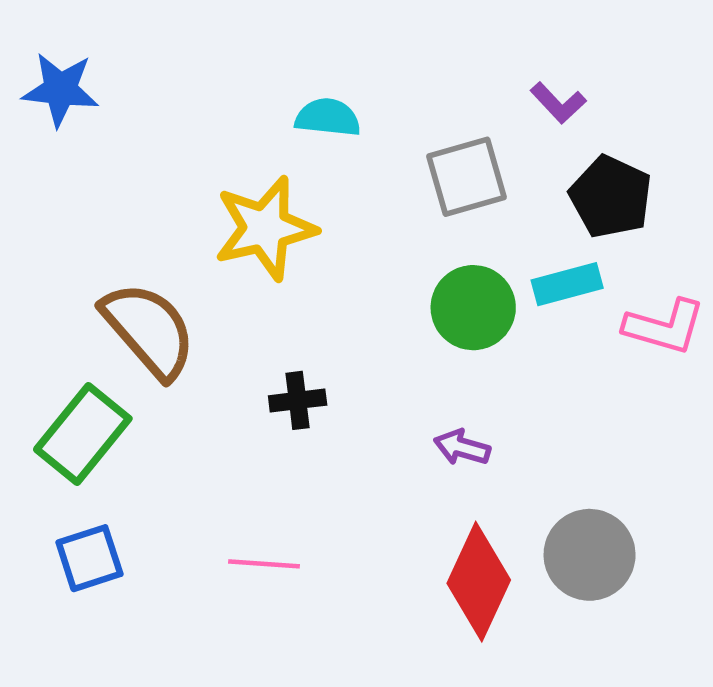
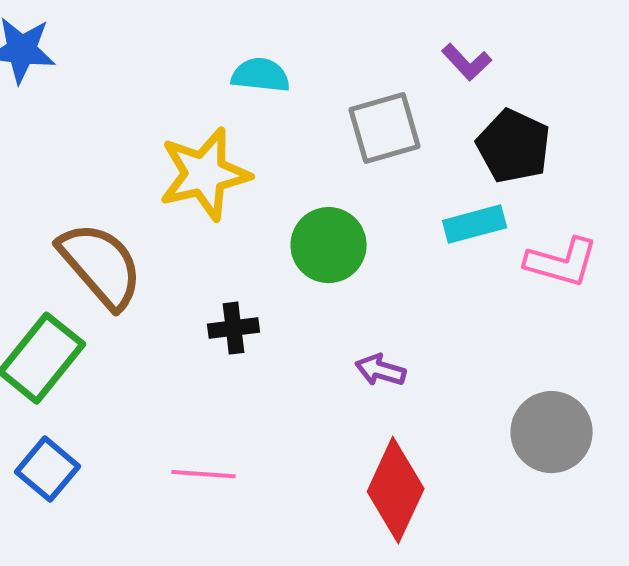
green circle: (473, 308) -> (329, 245), moved
gray circle: (590, 555) -> (552, 432), moved
blue square: (89, 558) -> (48, 469), turned -32

